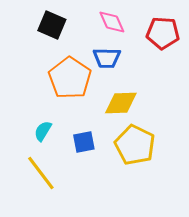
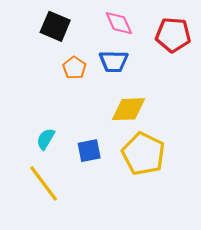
orange pentagon: (70, 78) -> (74, 68), moved, size x0.5

